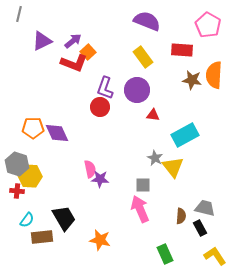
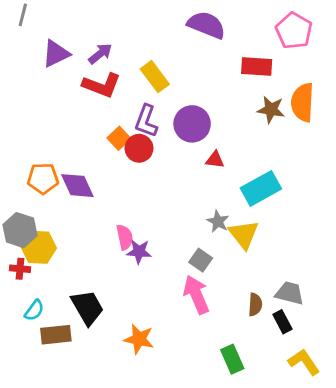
orange square: (88, 52) -> (119, 138), moved
yellow rectangle: (143, 57) -> (155, 77), moved
gray square: (143, 185) -> (201, 260), turned 35

